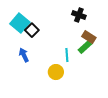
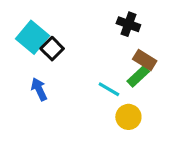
cyan line: (67, 55) -> (109, 89), turned -56
yellow circle: (56, 72) -> (128, 117), moved

